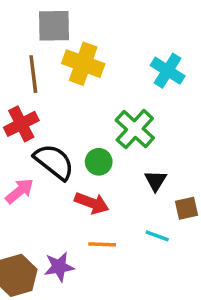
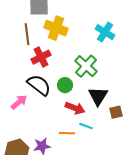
red cross: (21, 124) -> (41, 57), moved
black triangle: (155, 181) -> (98, 96), size x1.5
red arrow: (92, 203) -> (75, 108), moved
cyan line: (157, 236) -> (86, 126), moved

